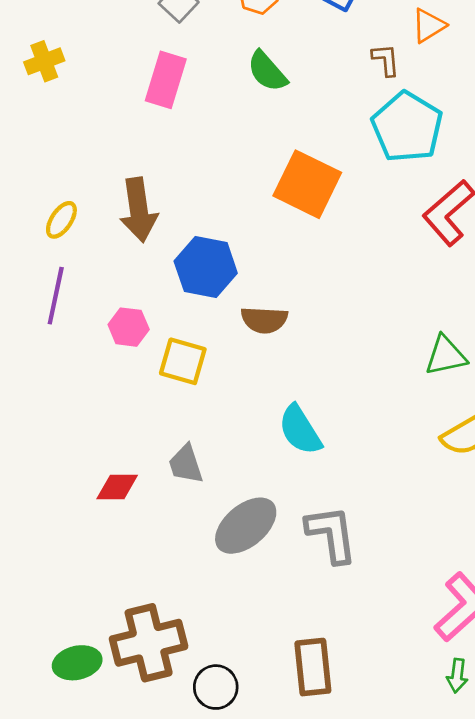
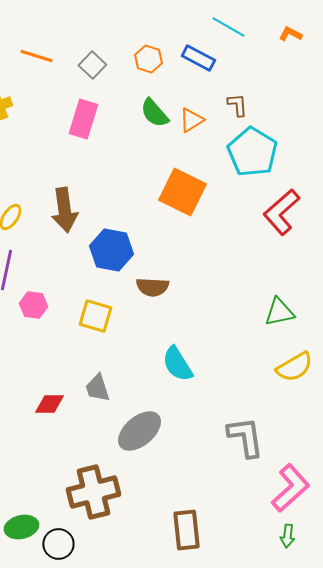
orange triangle: (429, 26) -> (191, 120), moved
pink hexagon: (129, 327) -> (33, 305), moved
gray L-shape: (331, 534) -> (245, 437), moved
brown cross: (149, 643) -> (93, 492), moved
black circle: (216, 687) -> (58, 544), moved

